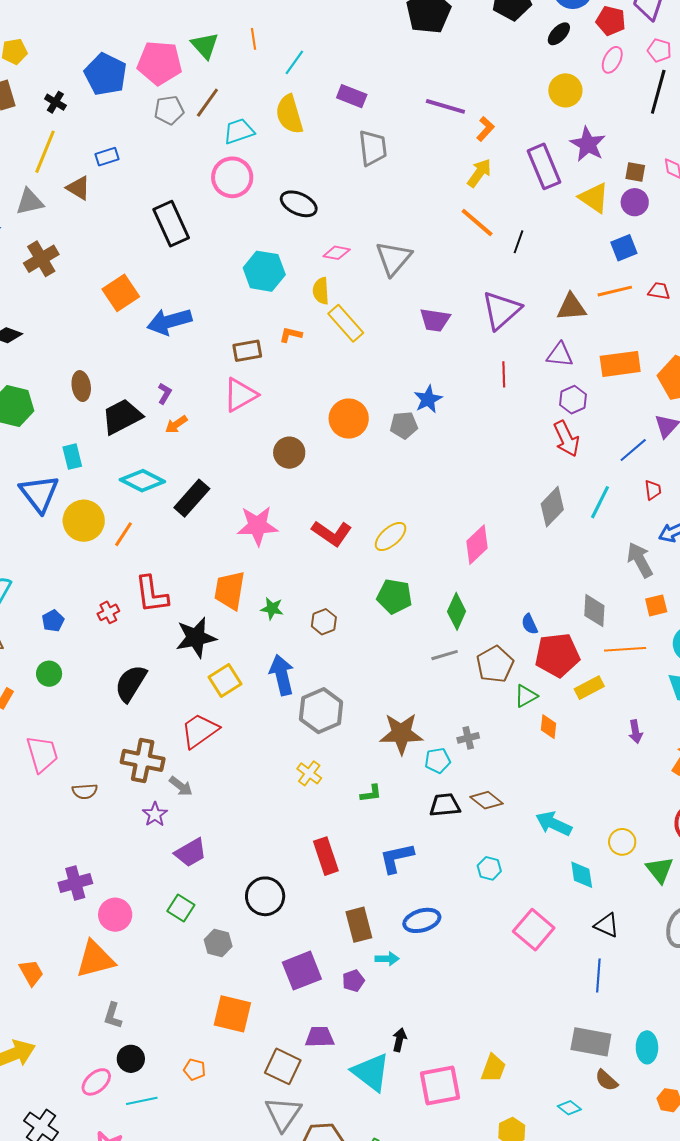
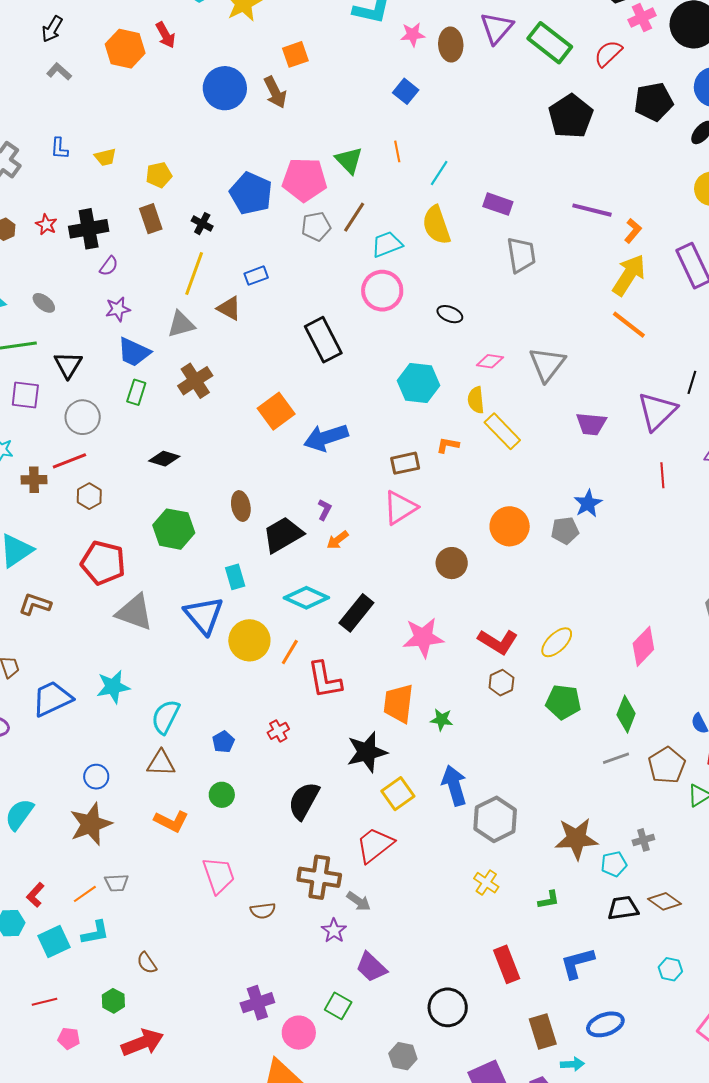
yellow arrow: (479, 173) -> (629, 275), size x1.4
black ellipse: (299, 204) -> (450, 314), size x0.7
black line: (519, 242) -> (692, 382), moved
red L-shape: (152, 594) -> (325, 680), moved
brown hexagon: (324, 622) -> (501, 683), moved
purple trapezoid: (191, 853) -> (371, 967), turned 76
green square: (181, 908) -> (338, 1006), moved

